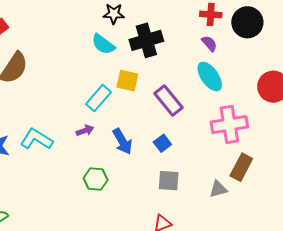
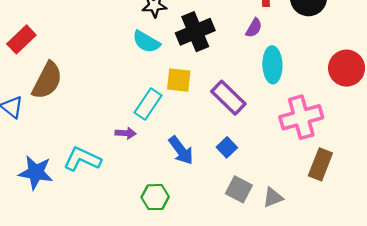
purple semicircle: (209, 43) -> (254, 28), moved, turned 78
cyan ellipse: (210, 77) -> (272, 65), turned 40
purple arrow: (85, 130) -> (126, 133), moved, turned 30
gray square: (169, 181) -> (239, 189), turned 30
gray triangle: (218, 189) -> (273, 198), moved

